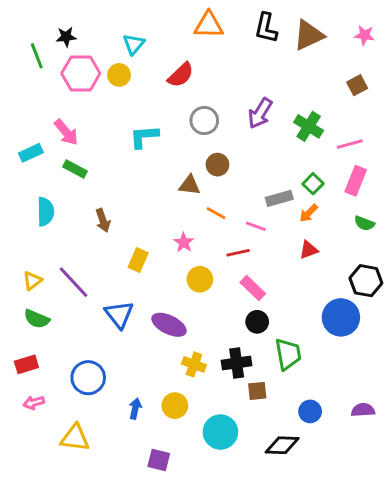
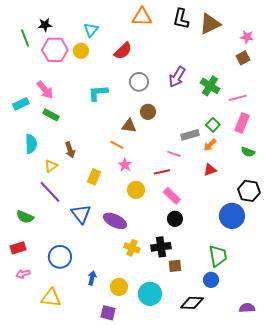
pink star: (364, 35) -> (247, 37), moved
orange line: (216, 213) -> (117, 145), moved
yellow triangle: (32, 281) -> (51, 166), moved
green trapezoid: (288, 354) -> (218, 256), moved
yellow circle: (175, 406) -> (119, 287), moved
purple semicircle: (363, 410) -> (247, 308), moved

